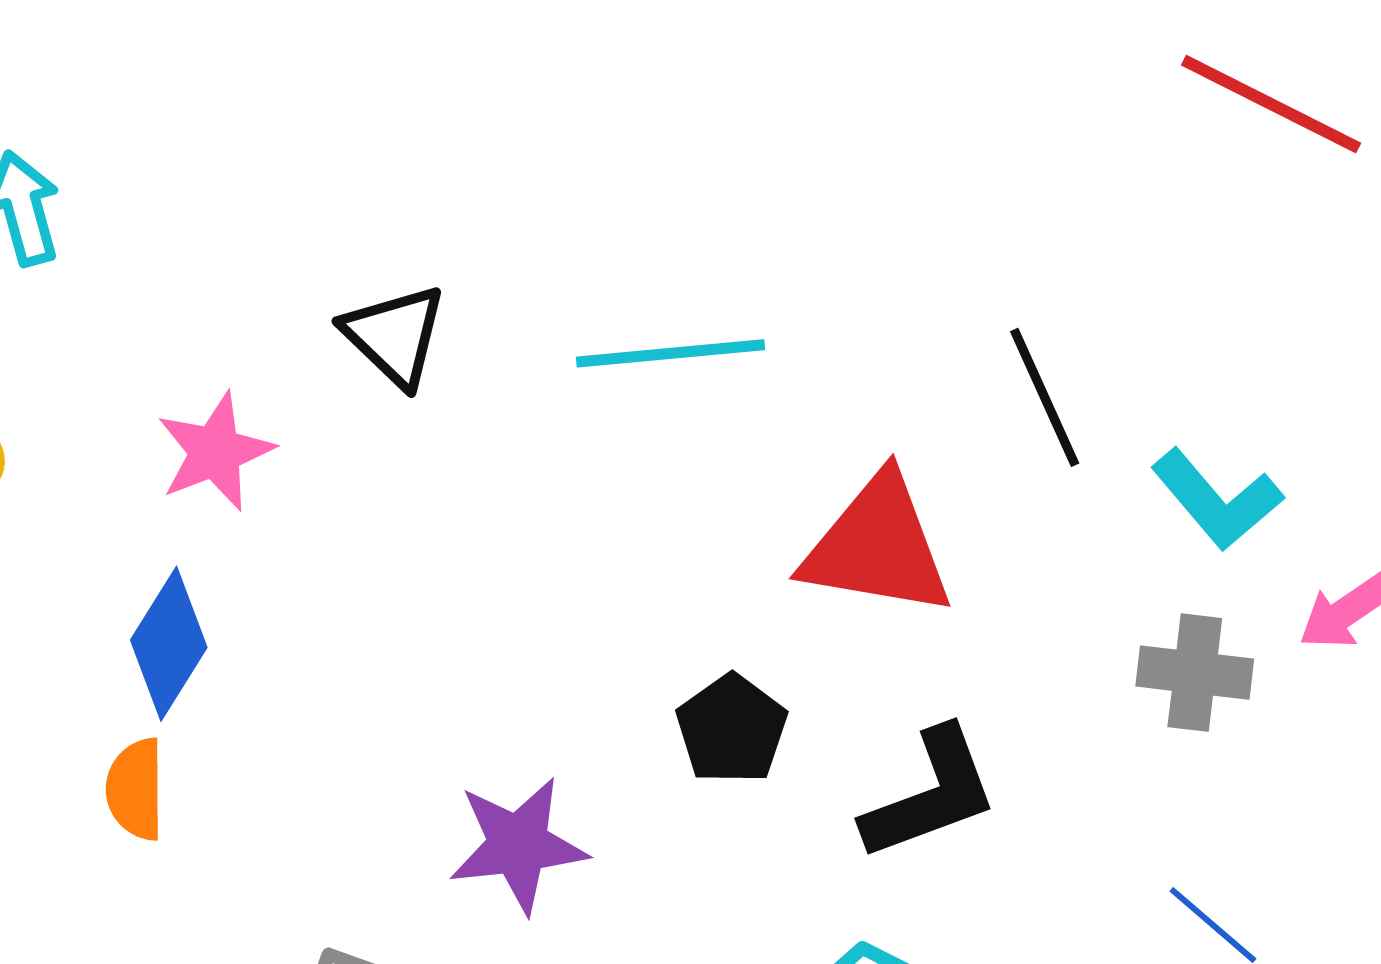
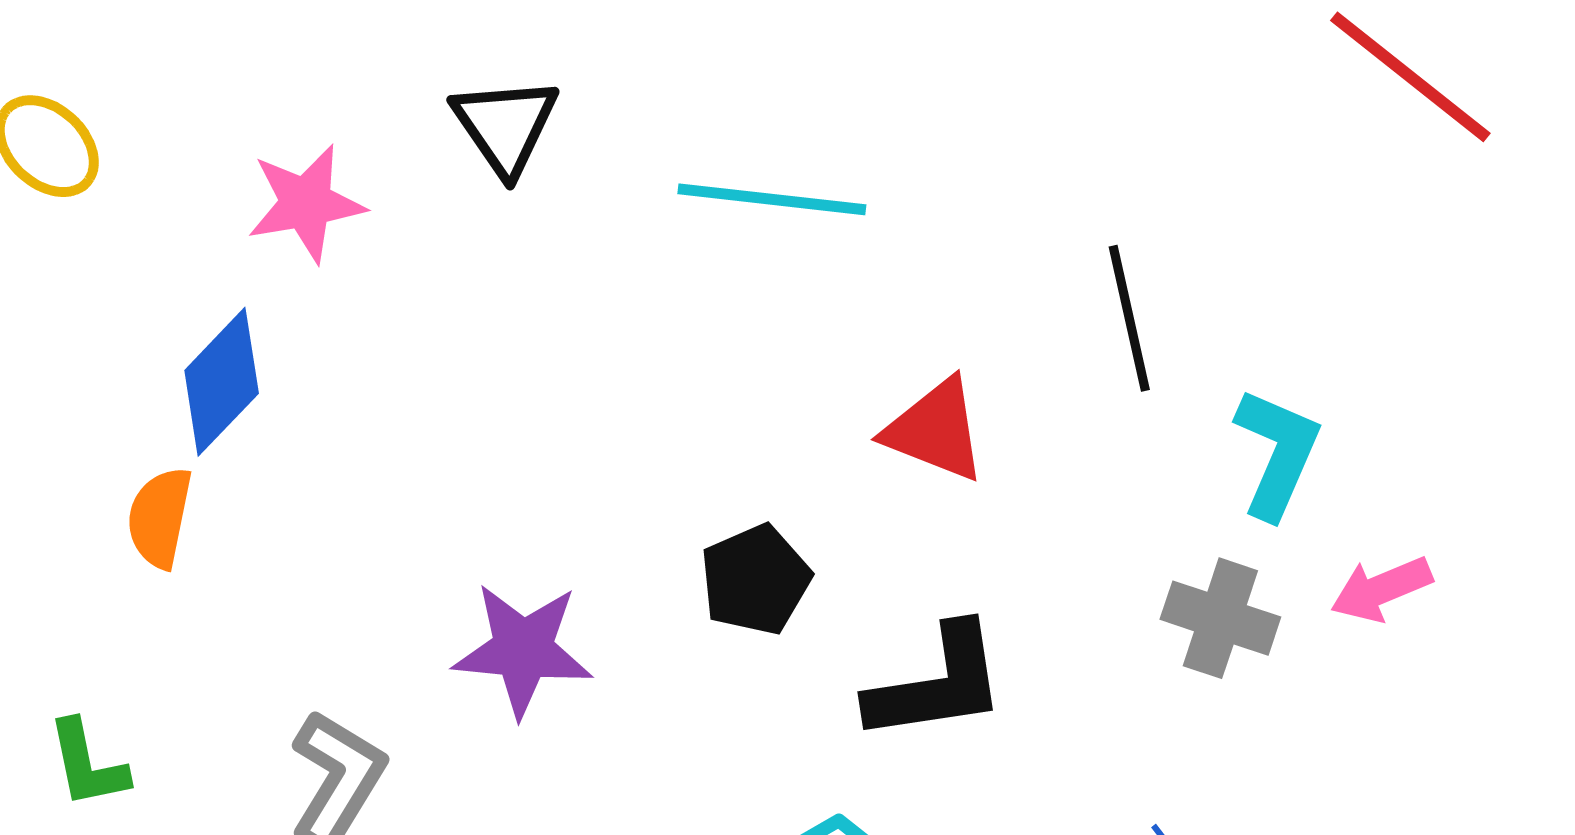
cyan L-shape: (1217, 500) -> (1277, 453), turned -128
red triangle: (877, 546) -> (935, 430), size x0.7

